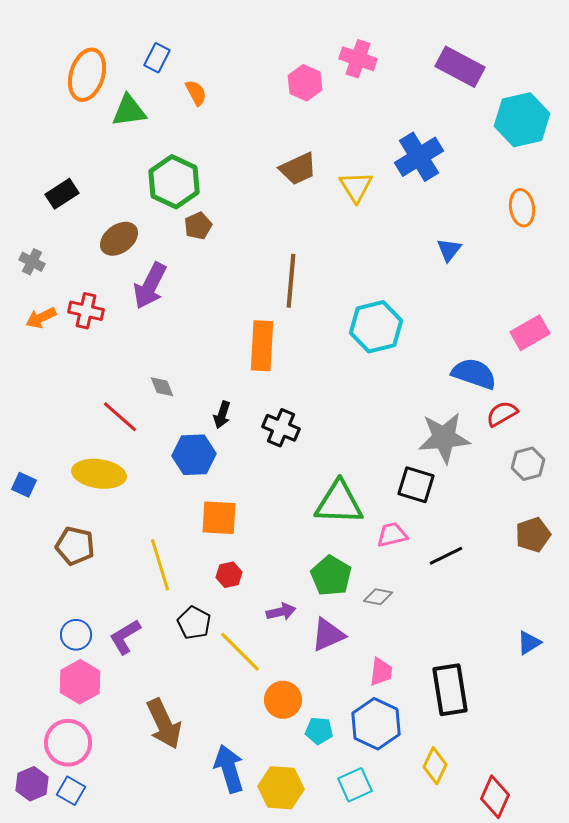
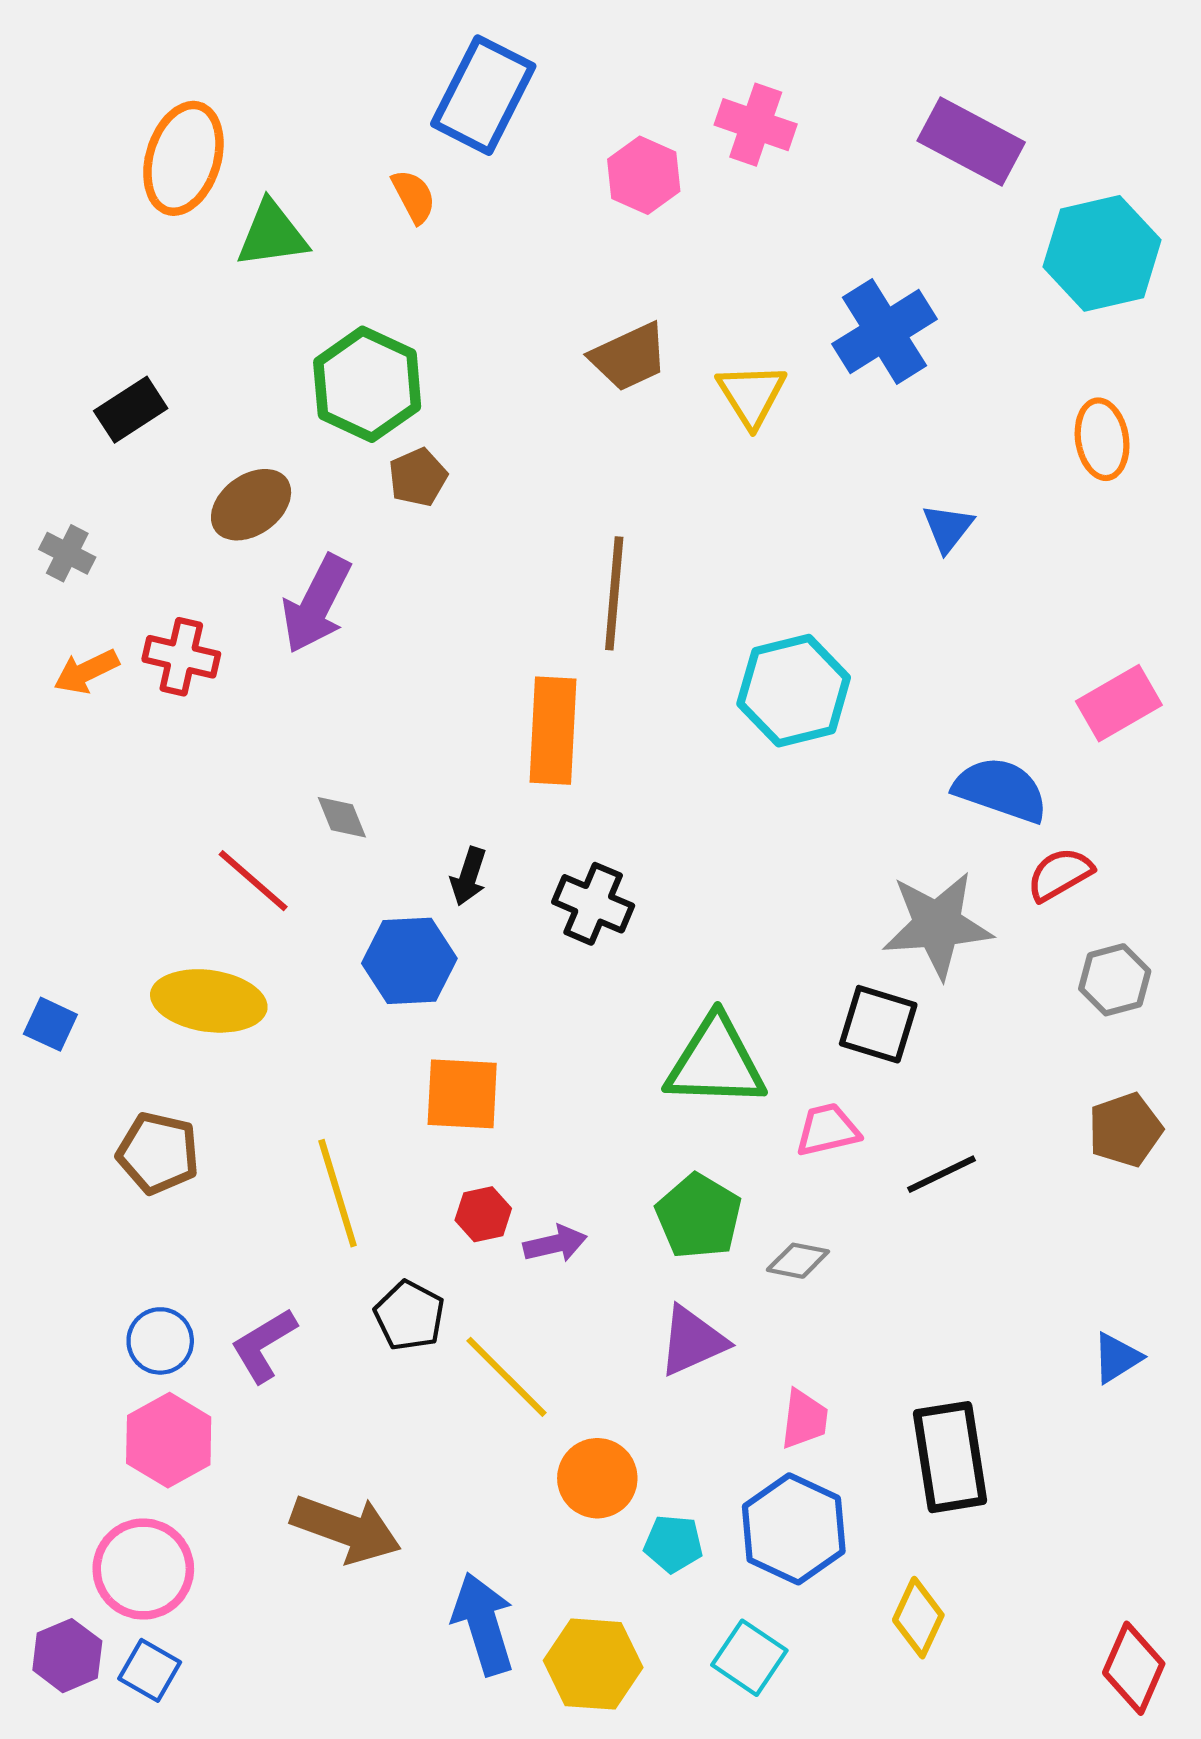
blue rectangle: (157, 58) -> (483, 95), moved, size x1.8
purple arrow: (281, 612) -> (555, 1244), moved
brown arrow: (164, 724) -> (346, 1529), turned -45
cyan square: (355, 785) -> (749, 1658), turned -32
red diamond: (495, 797) -> (1134, 1668), moved

